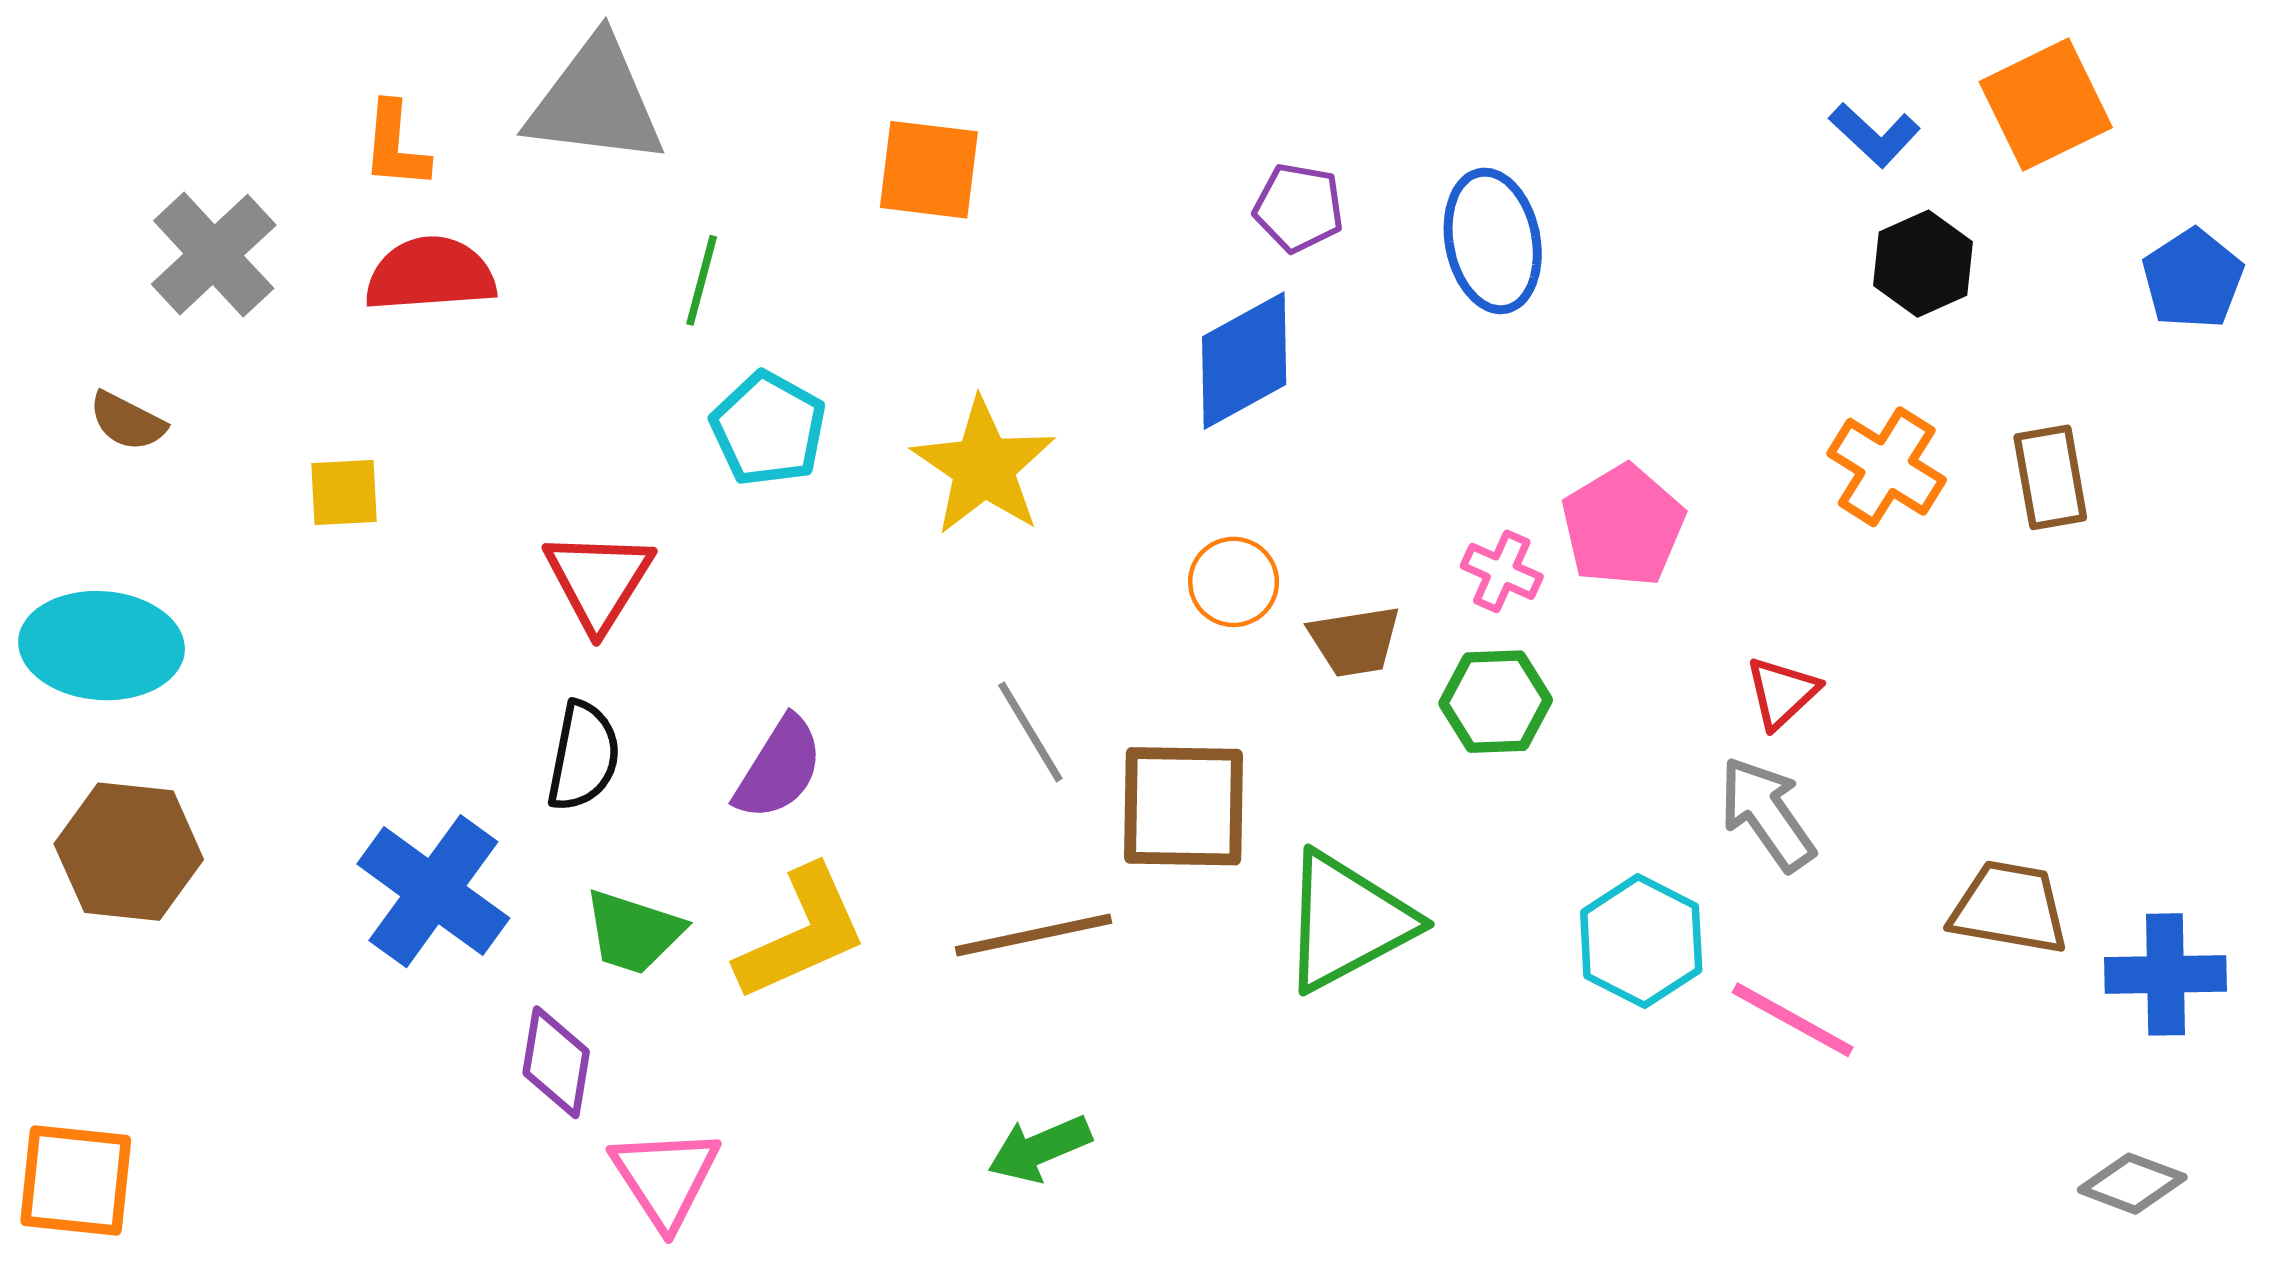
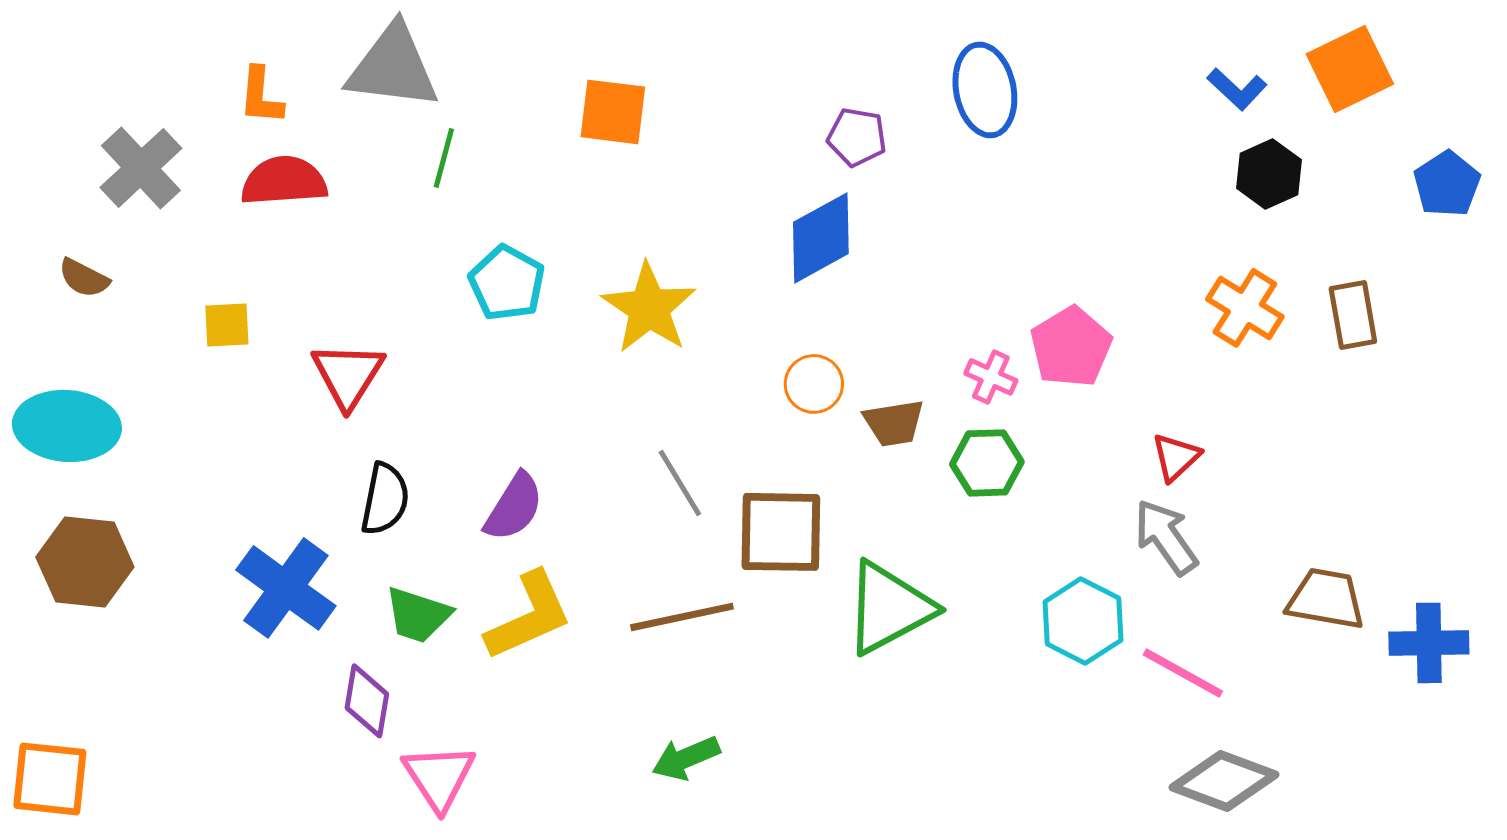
blue ellipse: (1493, 241) -> (985, 90), moved
green line: (702, 280) -> (444, 158), moved
red triangle: (599, 580) -> (348, 375), moved
gray diamond: (2132, 1184) -> (1224, 781), moved, size x1.5

